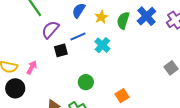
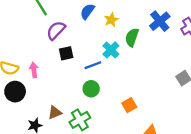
green semicircle: (123, 21) -> (132, 37), moved
blue line: (78, 36) -> (93, 65), moved
pink arrow: (32, 67) -> (34, 70), turned -40

